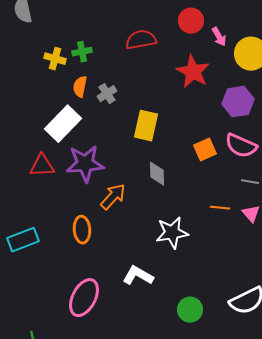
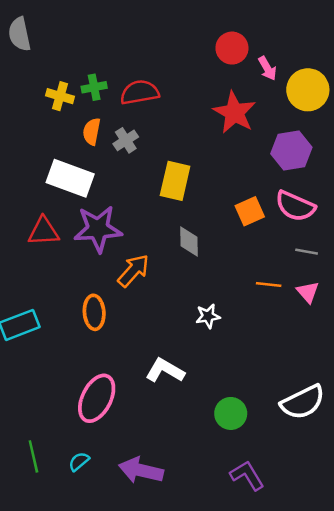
red semicircle: (141, 40) -> (140, 92), moved
white rectangle: (63, 124) -> (70, 178), turned 66
white star: (172, 233) -> (208, 316), size x0.6

